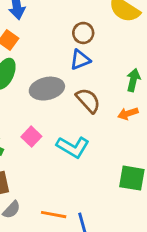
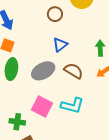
brown circle: (83, 33) -> (55, 14), moved
pink square: (31, 137) -> (42, 107), size x1.5

